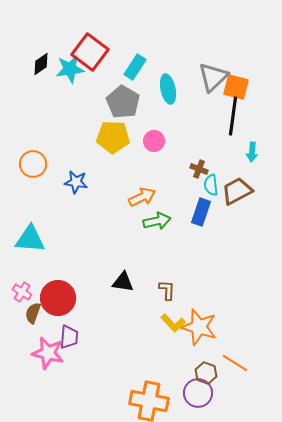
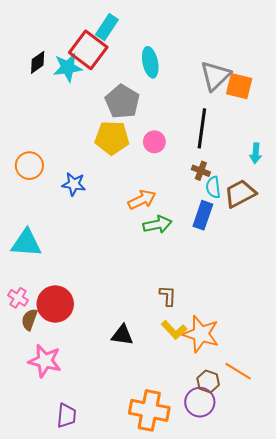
cyan rectangle: (135, 67) -> (107, 27), moved
cyan ellipse: (168, 89) -> (150, 62), moved
black line: (233, 116) -> (202, 128), moved
black triangle: (123, 282) -> (122, 335), moved
purple trapezoid: (69, 337) -> (67, 416), moved

